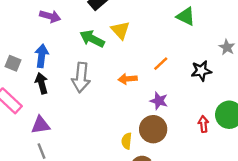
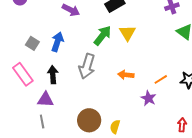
green arrow: (92, 39) -> (102, 35), turned 90
orange line: (161, 64) -> (161, 79), moved
black arrow: (42, 83) -> (53, 75), moved
brown circle: (153, 129) -> (89, 120), moved

